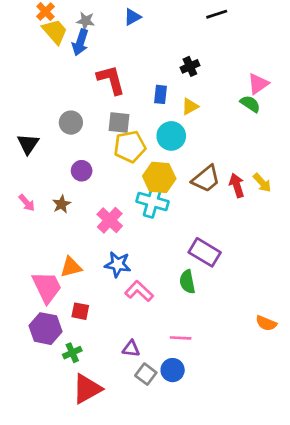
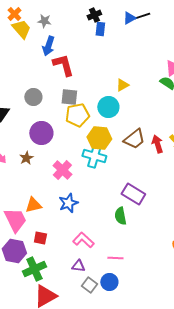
blue triangle: (132, 17) -> (129, 18), moved
blue arrow: (80, 42) -> (48, 46), moved
black cross: (190, 66) -> (94, 15), moved
blue rectangle: (161, 94) -> (100, 29), moved
purple circle: (82, 171) -> (41, 133), size x1.5
blue star: (118, 264) -> (68, 203), turned -30
pink L-shape: (139, 291) -> (83, 240), moved
green cross: (72, 353) -> (34, 269), size x1.6

